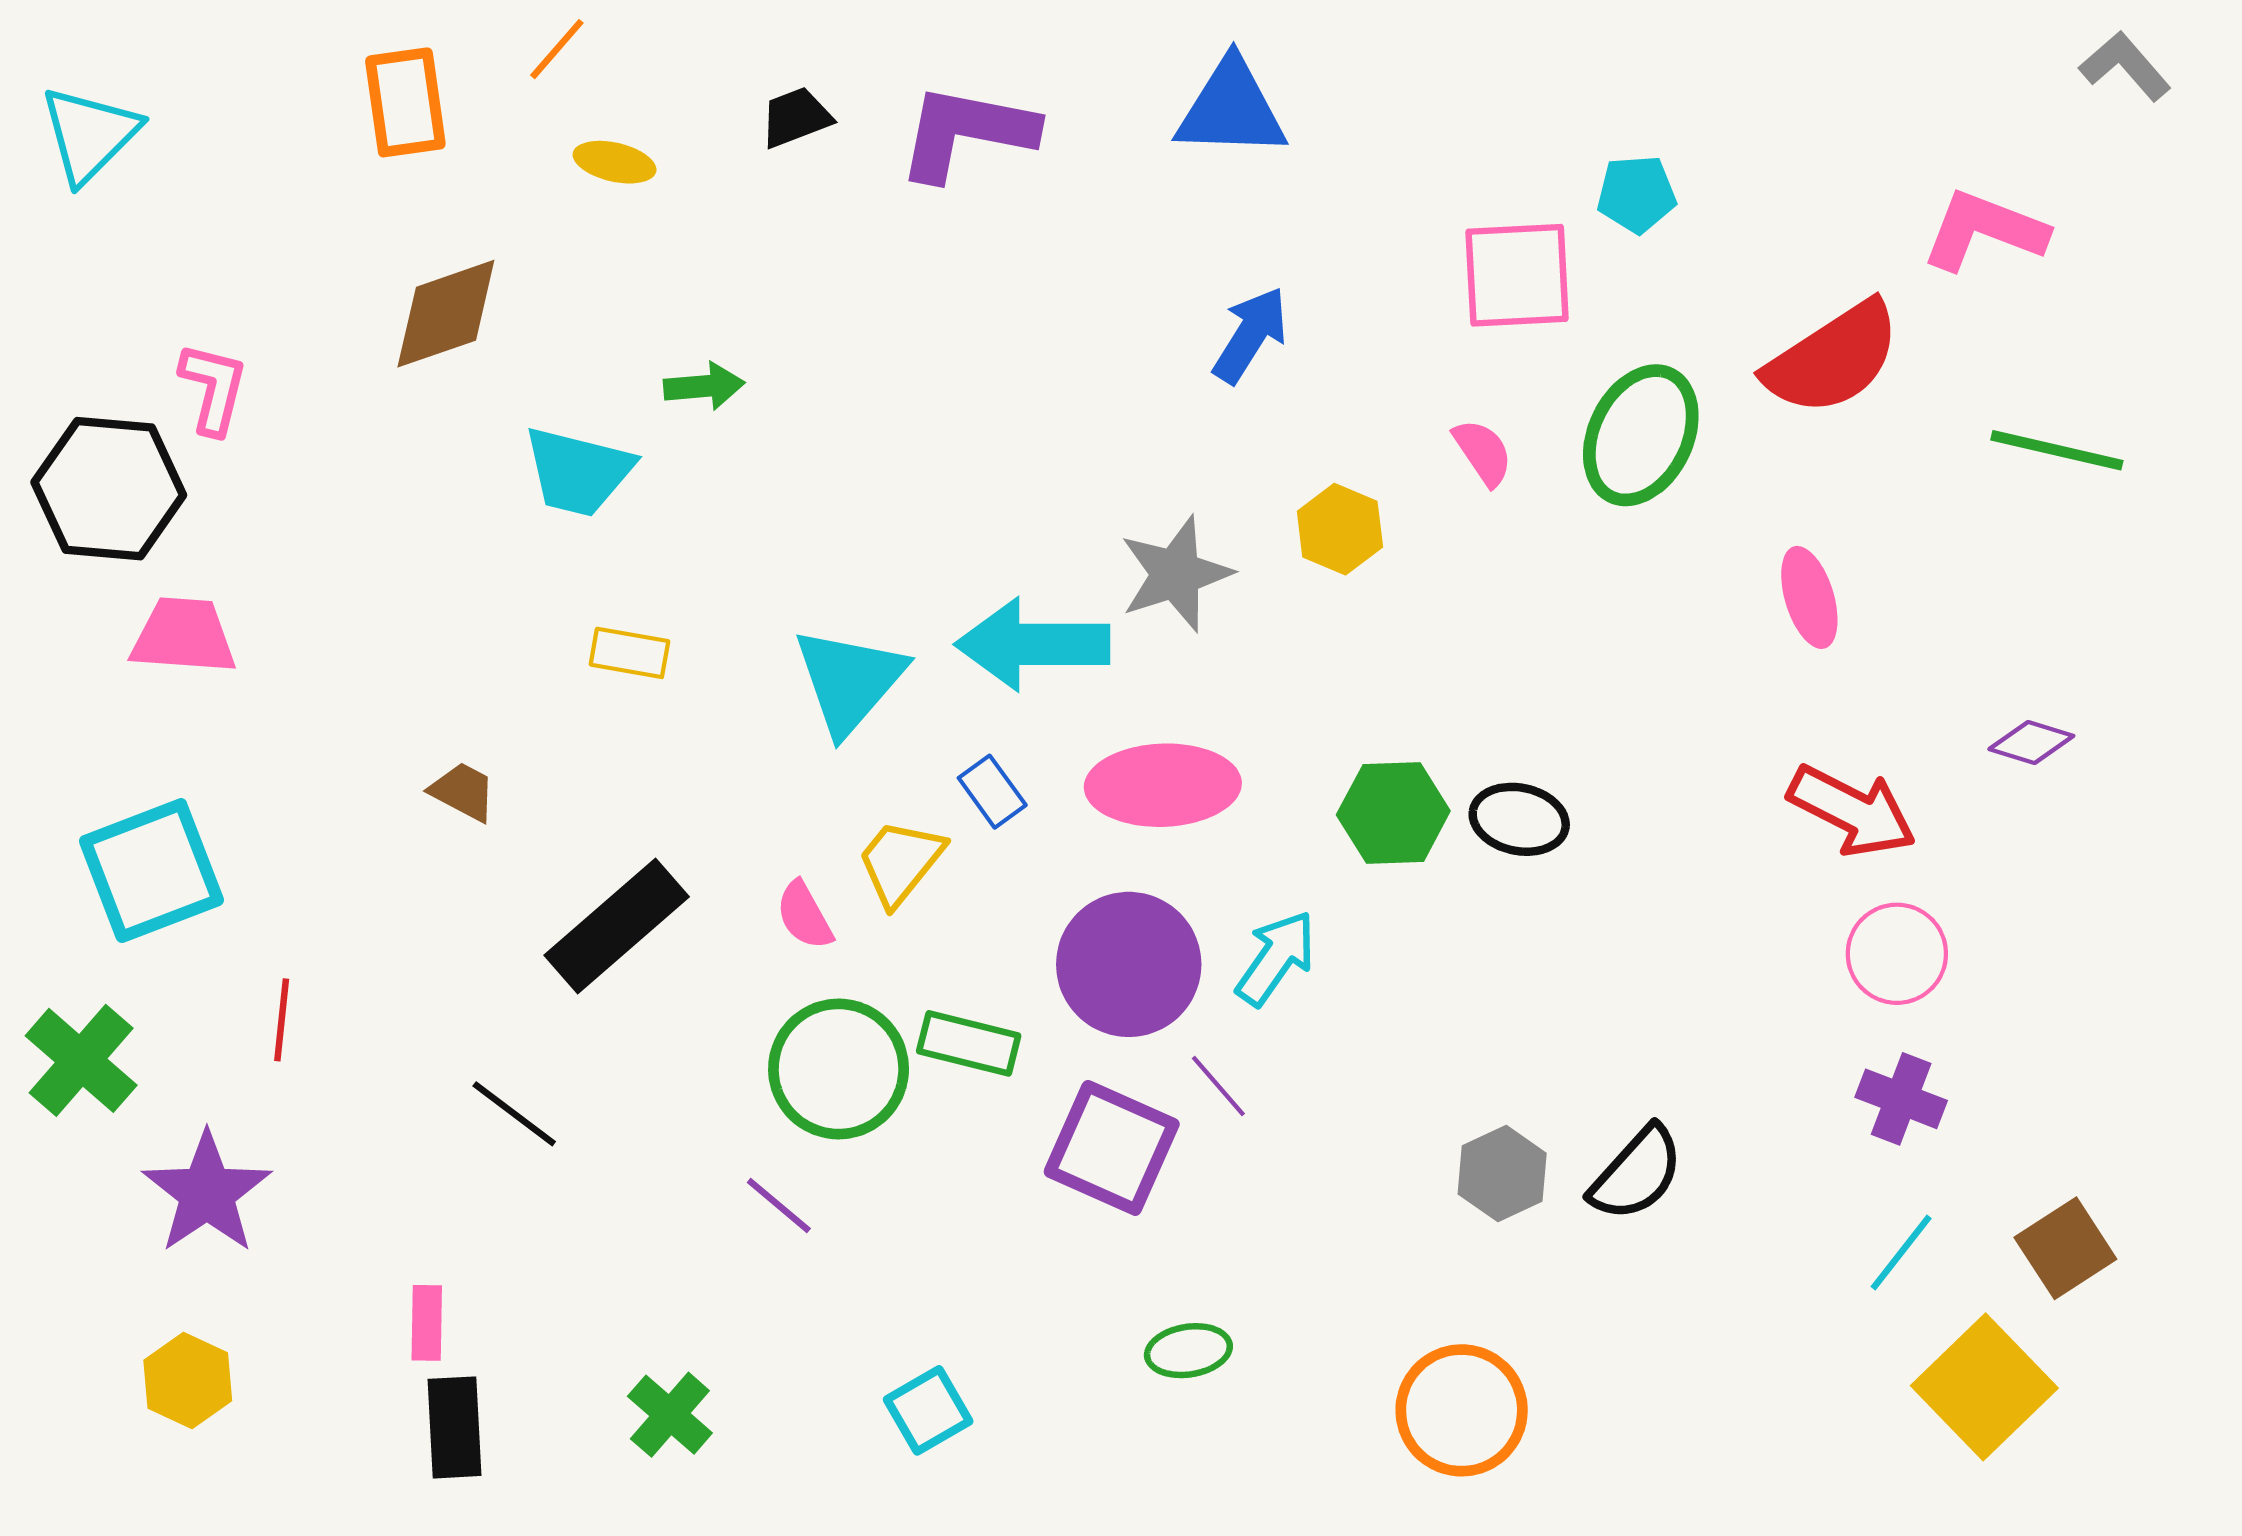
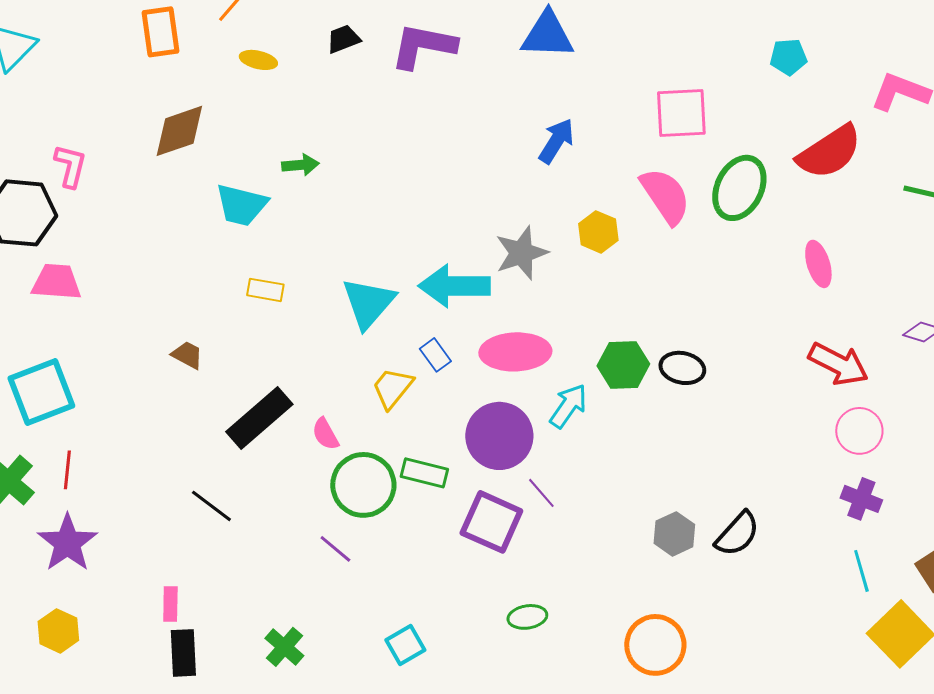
cyan pentagon: (1637, 194) -> (788, 57), moved
pink semicircle: (1483, 452) -> (665, 196), size x1.8
pink semicircle: (804, 915) -> (325, 434), moved
cyan arrow: (1276, 958) -> (568, 406), moved
red line: (282, 1020) -> (67, 470), moved
cyan line: (1901, 1252) -> (861, 571), turned -54

